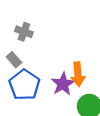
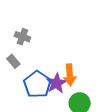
blue pentagon: (24, 85) -> (37, 84), moved

